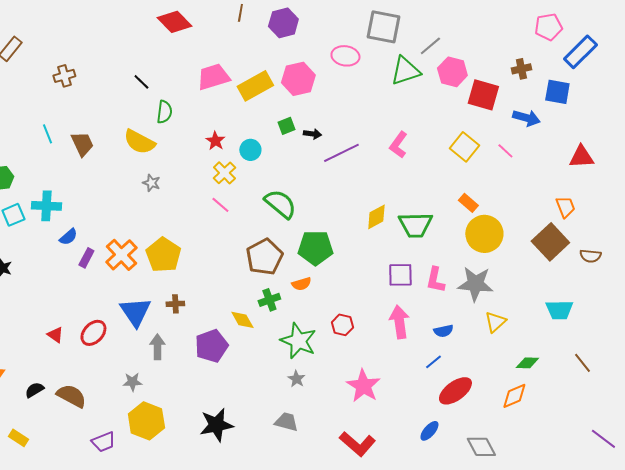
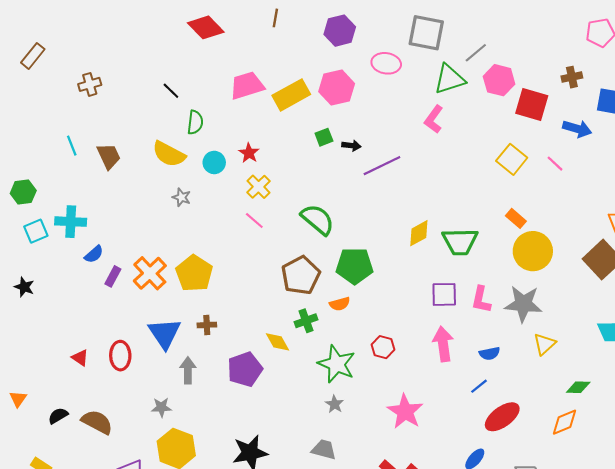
purple hexagon: (283, 23) -> (340, 31), moved
pink L-shape: (398, 145) -> (434, 119), moved
cyan circle: (250, 150) -> (214, 162), moved
red ellipse: (93, 333) -> (120, 356), turned -44

